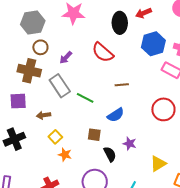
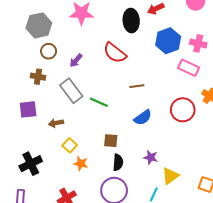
brown cross: (29, 71) -> (38, 77), size x0.6
blue semicircle: (116, 115) -> (143, 118), moved
black cross: (14, 139) -> (31, 164), moved
purple star: (130, 144) -> (151, 157), moved
black semicircle: (110, 154) -> (118, 162), moved, turned 35
yellow triangle: (158, 164) -> (170, 176), moved

